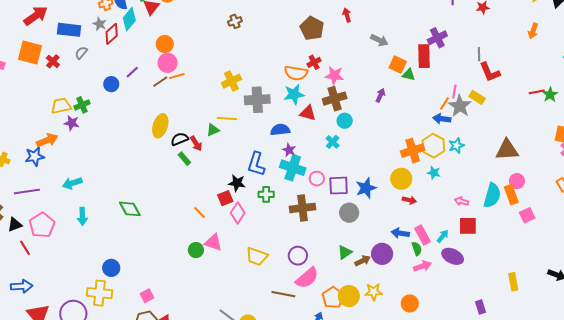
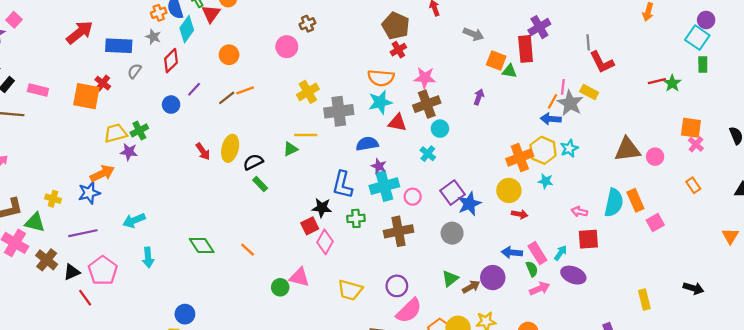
red diamond: (112, 34) -> (171, 61), moved
orange square: (30, 53) -> (86, 96), moved
red cross: (314, 62) -> (398, 50), moved
pink circle: (168, 63) -> (287, 47), moved
red arrow: (196, 144) -> (203, 152), moved
cyan cross: (293, 168) -> (384, 186), turned -30
pink circle: (517, 181) -> (655, 157), moved
purple square: (339, 186) -> (453, 193), moved, turned -30
orange line: (199, 213) -> (248, 250), moved

